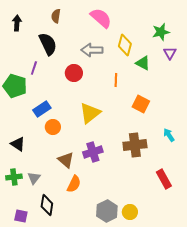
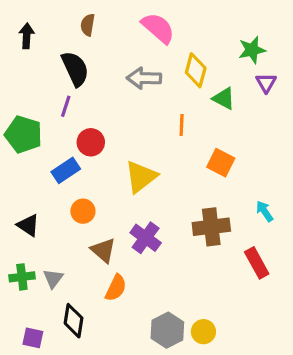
purple line: (34, 68) -> (66, 106), moved
red circle: (74, 73) -> (91, 142), moved
orange circle: (53, 127) -> (83, 211), moved
purple cross: (93, 152) -> (146, 238), turned -36
red rectangle: (164, 179) -> (257, 263), moved

